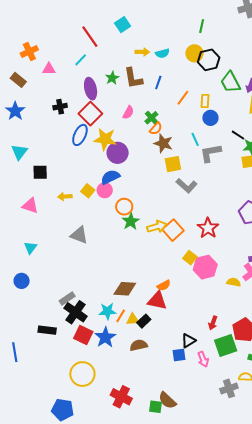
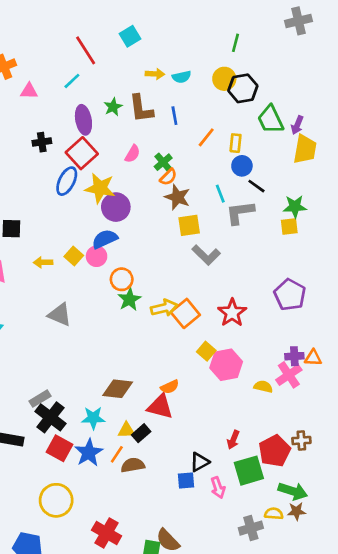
blue line: (158, 82) -> (174, 116), turned -32
black line: (238, 135) -> (256, 186), moved
orange line: (121, 316) -> (117, 454), moved

